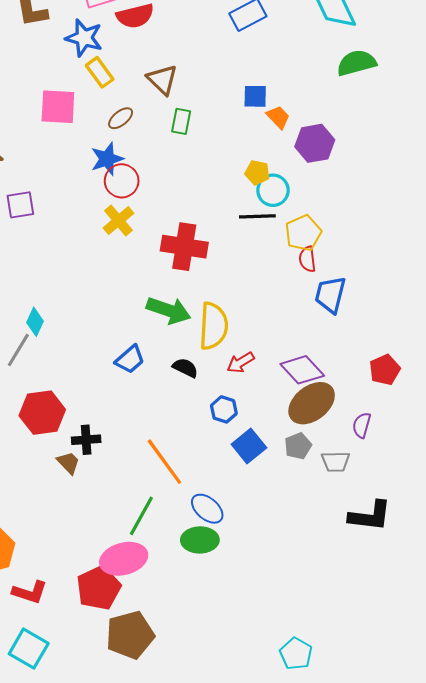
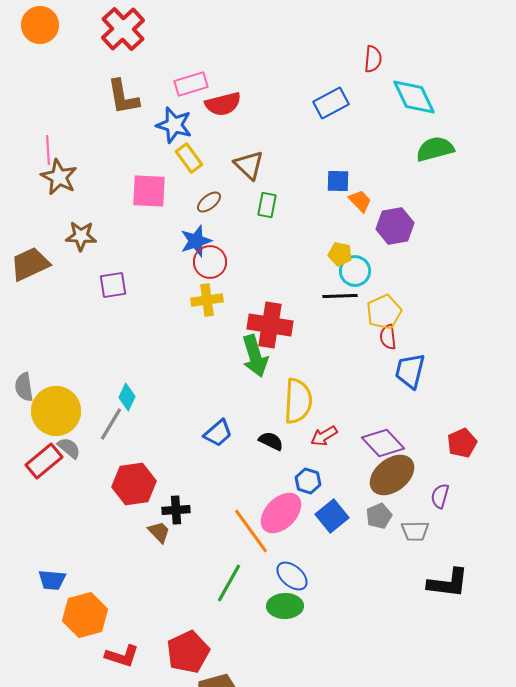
yellow cross: (118, 221) -> (207, 300), turned 32
green arrow: (169, 310) -> (255, 356), moved, turned 54
pink ellipse: (124, 559) -> (281, 513), moved, turned -30

